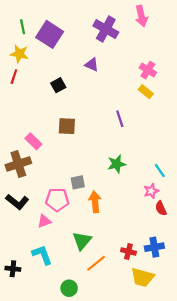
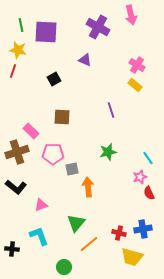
purple square: (50, 34) -> (46, 32), turned -30
pink pentagon: (57, 200) -> (53, 154), moved

